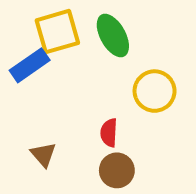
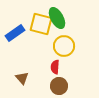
yellow square: (57, 32) -> (41, 24), moved, turned 30
yellow circle: (155, 91) -> (64, 46), moved

